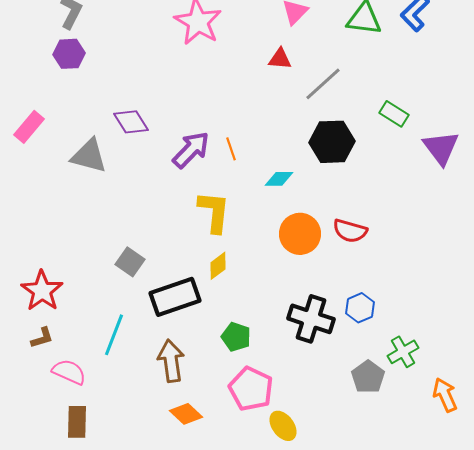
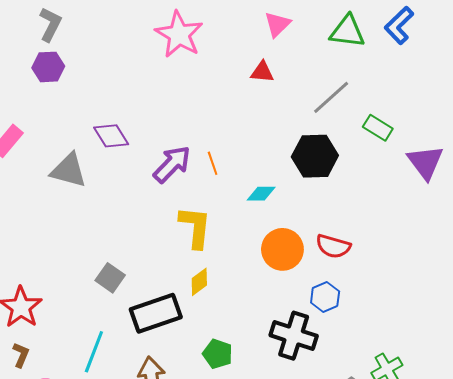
gray line: (323, 84) -> (331, 97), moved
blue hexagon: (360, 308) -> (325, 297), moved
brown L-shape: (42, 338) -> (21, 355), turned -50

